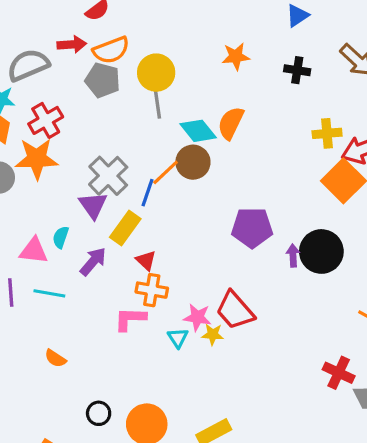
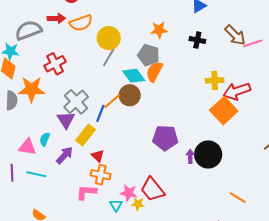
gray pentagon: (103, 80) -> (149, 55), moved
gray line: (157, 103) -> (109, 57), turned 36
red cross: (46, 120) -> (55, 64), moved

